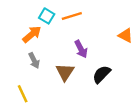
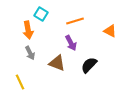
orange line: (72, 16) -> (75, 21), moved
orange arrow: (32, 34) -> (28, 30), turned 120
brown triangle: (65, 72) -> (57, 63), turned -42

